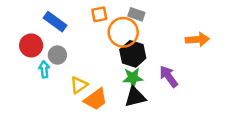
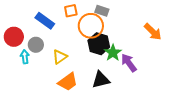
blue rectangle: (55, 22) -> (45, 21), moved
orange arrow: (197, 39) -> (153, 32), turned 48
green star: (133, 78) -> (113, 53), moved, turned -30
yellow triangle: (79, 85) -> (60, 57), moved

